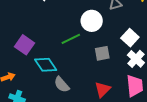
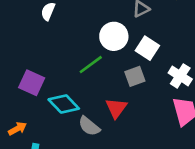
white square: (130, 38) -> (147, 48), moved
red triangle: (103, 89) -> (116, 108), moved

